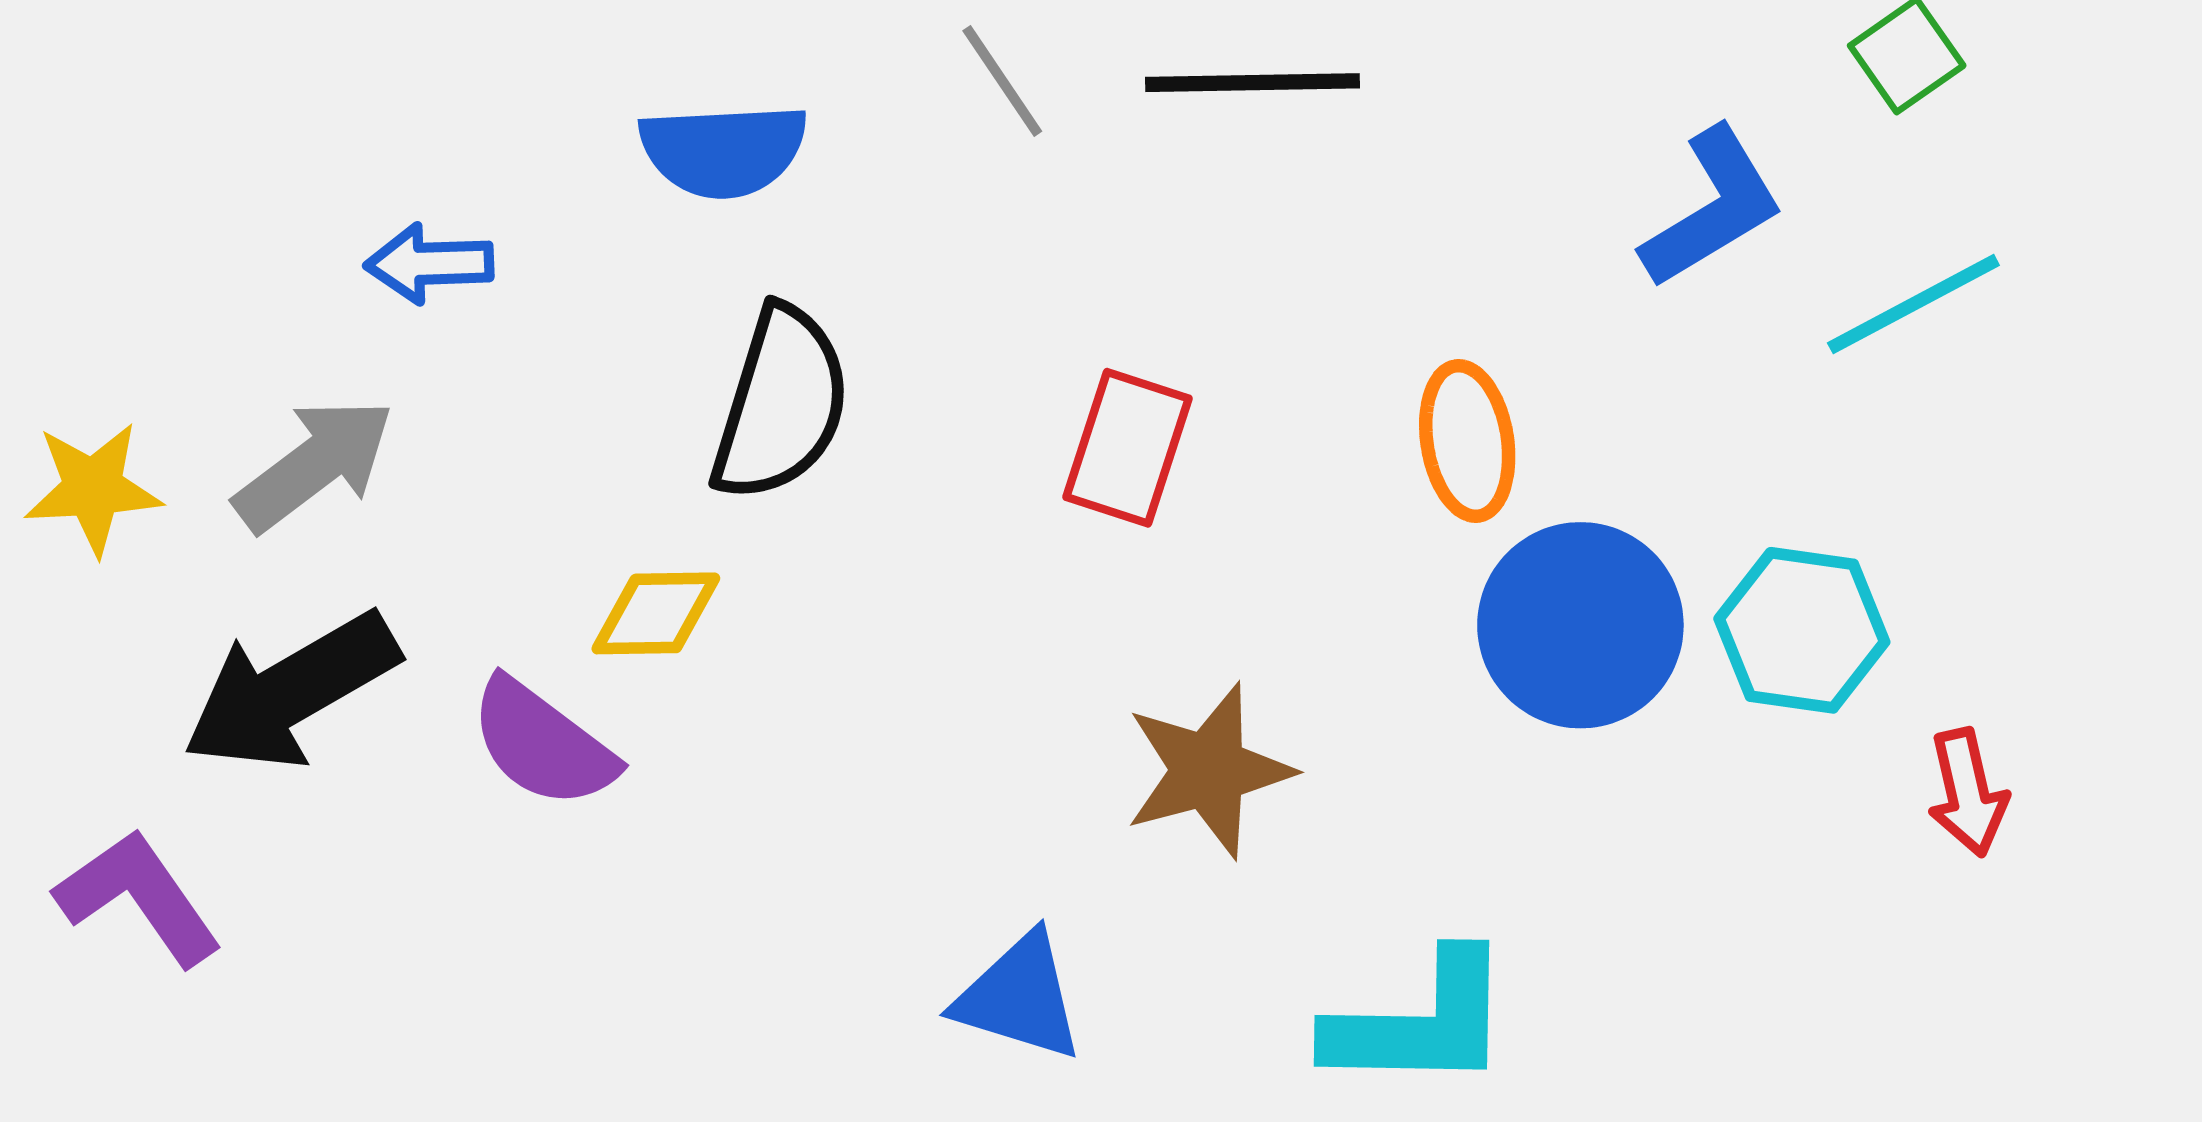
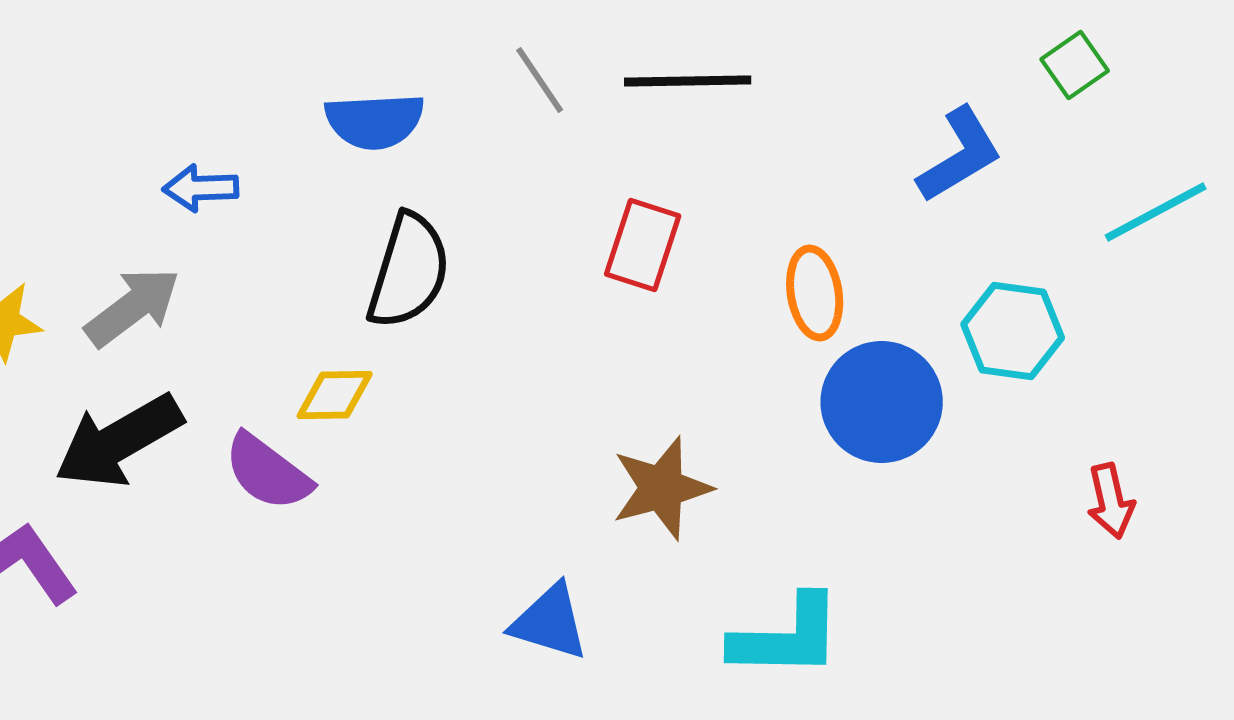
cyan line: (1913, 304) -> (1156, 212), moved
red rectangle: (1127, 448) -> (643, 245), moved
cyan hexagon: (1802, 630) -> (1013, 331), moved

